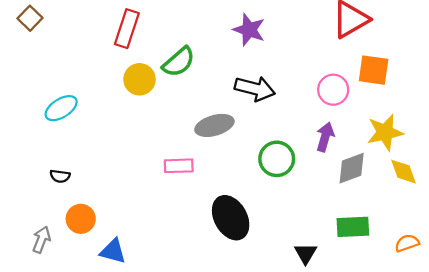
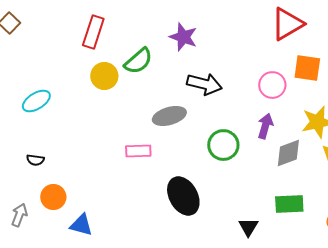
purple star: (249, 30) -> (183, 37), moved

